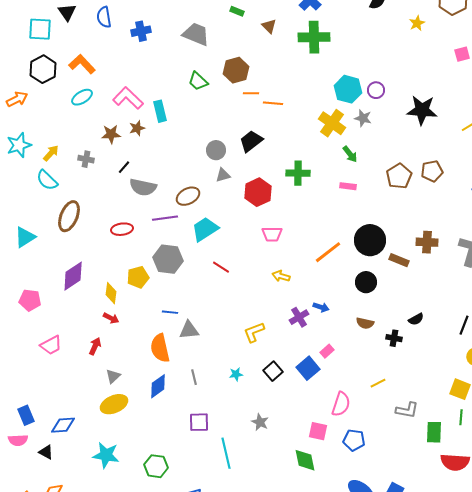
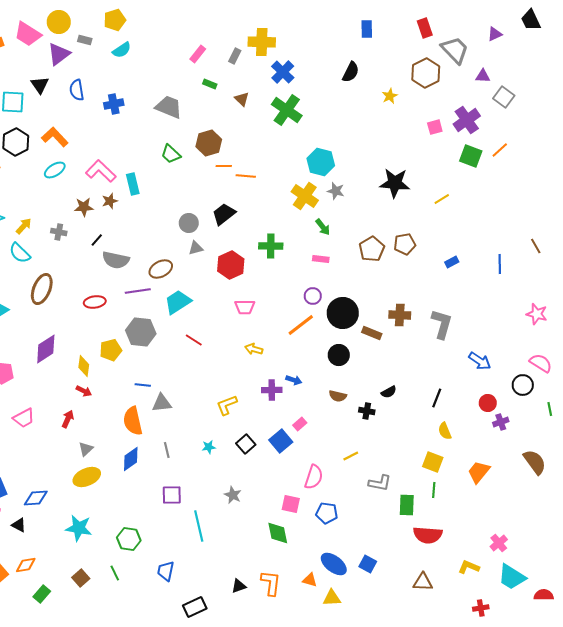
green cross: (314, 37) -> (287, 110), turned 36
purple circle: (376, 90) -> (313, 296), moved
purple cross: (299, 317) -> (272, 390), turned 30

